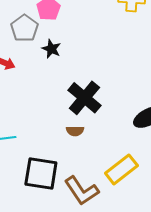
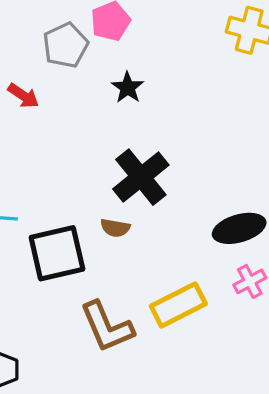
black star: (51, 49) -> (128, 88), moved
black square: (41, 174) -> (57, 253), moved, turned -33

